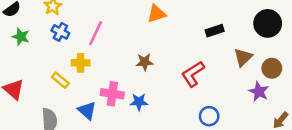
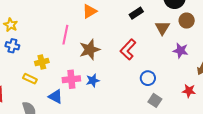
blue cross: (60, 32) -> (12, 46), moved
pink line: (96, 33) -> (65, 35), moved
brown star: (145, 62) -> (90, 50), size x1.5
brown circle: (272, 68) -> (187, 21), moved

